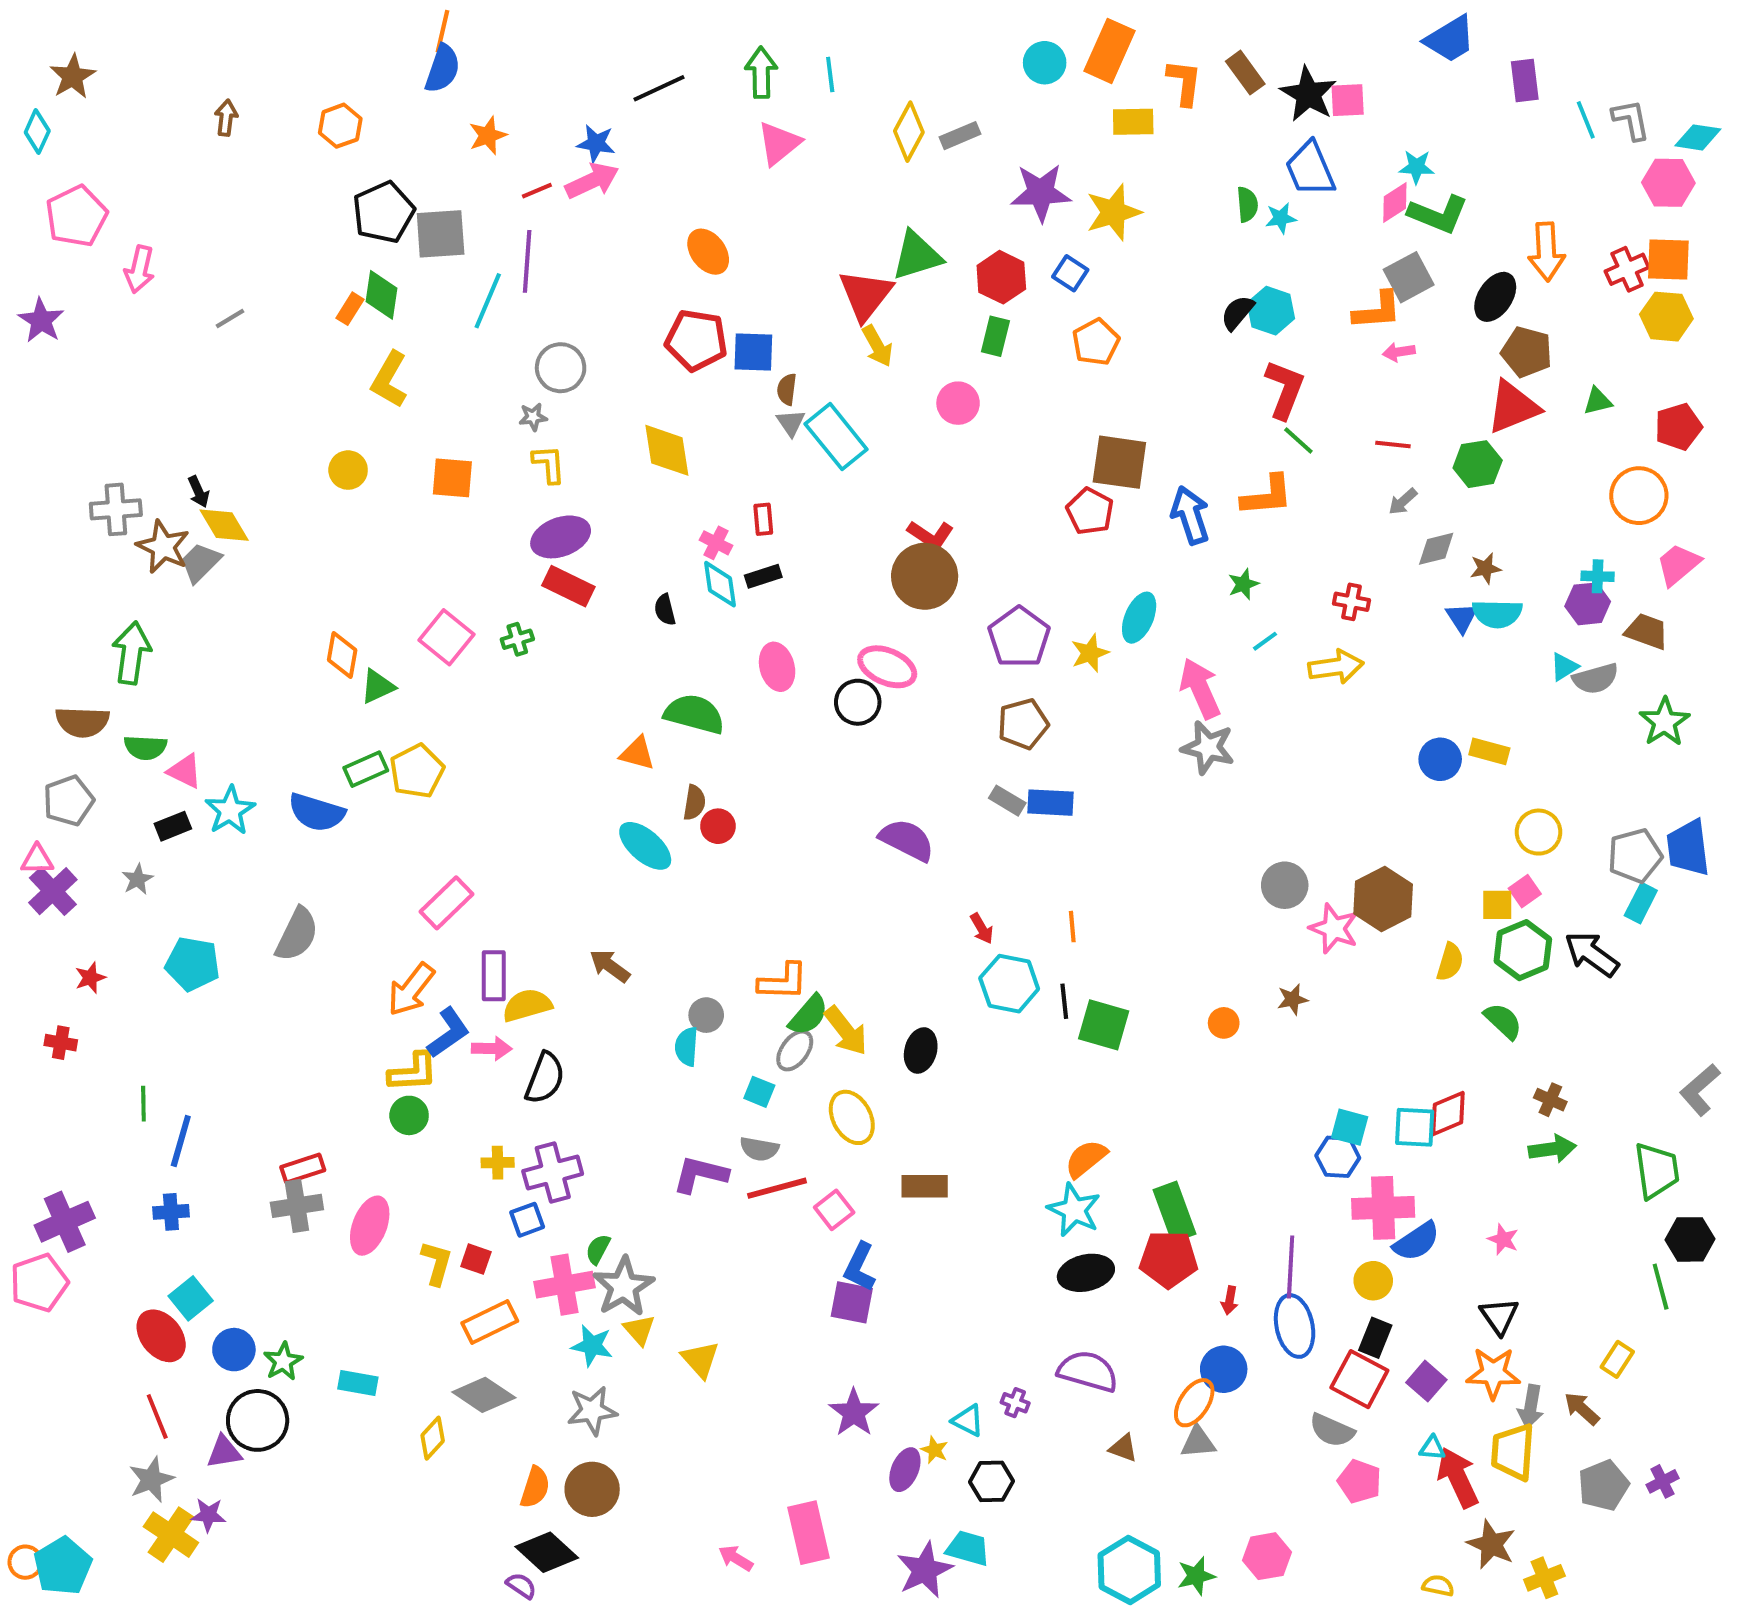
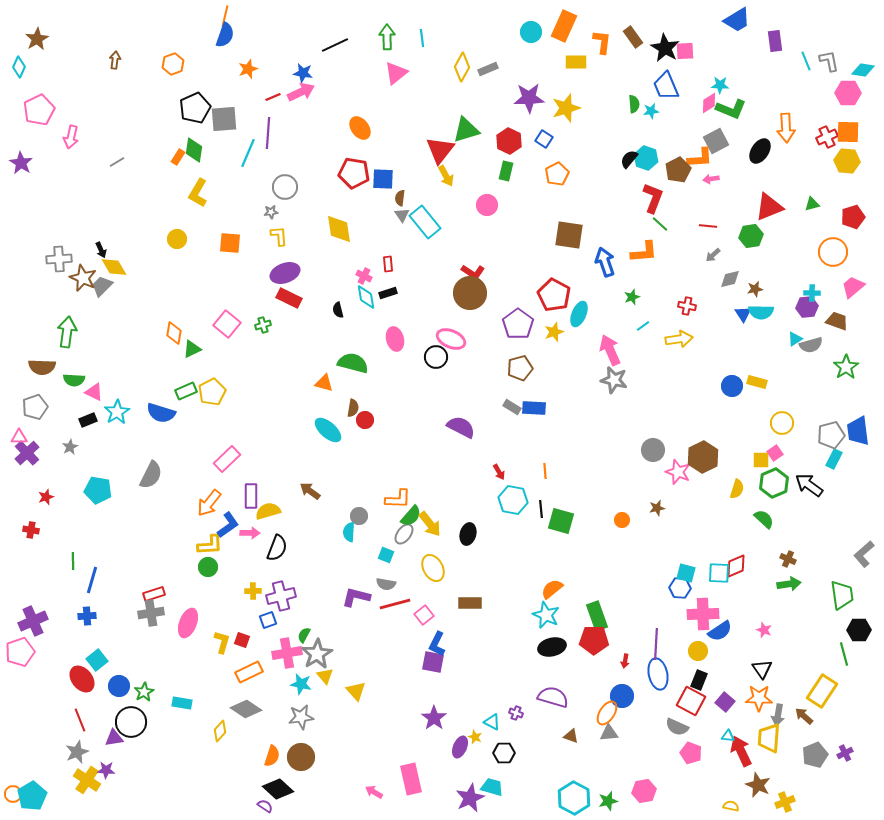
brown pentagon: (1527, 352) -> (678, 170), moved, turned 30
red pentagon: (1090, 511) -> (554, 295), moved, size x1.4
yellow rectangle: (1617, 1359) -> (822, 691), size x1.8

